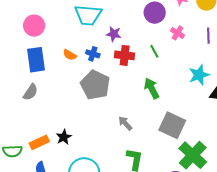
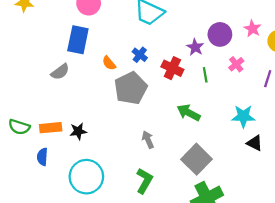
purple star: (114, 34) -> (195, 47), moved
orange semicircle: (70, 55) -> (109, 63), moved
green arrow: (152, 88) -> (189, 113), turned -55

